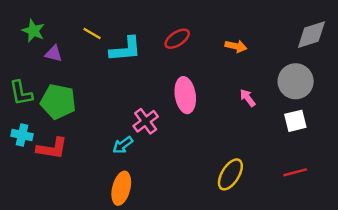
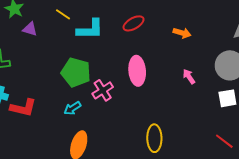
green pentagon: (58, 102) -> (76, 72), moved
cyan arrow: (123, 145) -> (72, 108), moved
red line: (295, 172) -> (224, 141), turned 48
yellow ellipse: (230, 174) -> (154, 138), moved, turned -36

